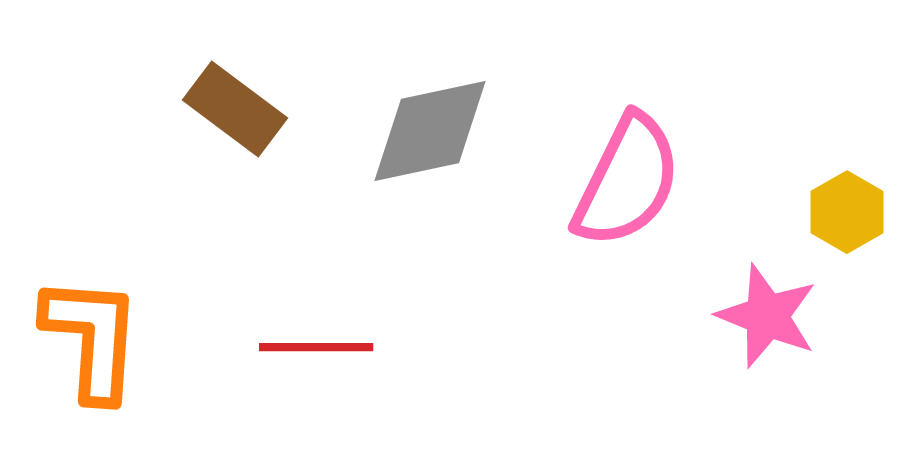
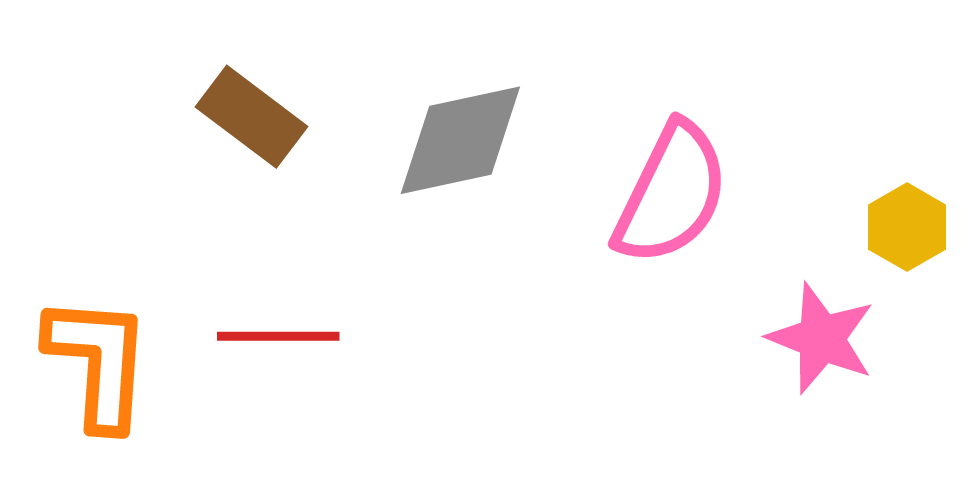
red line: (316, 347) -> (278, 336), moved

